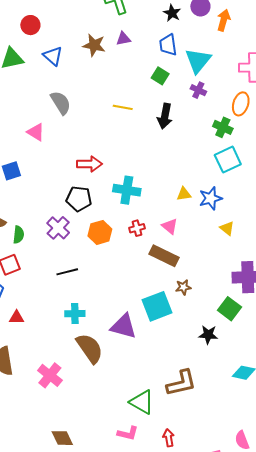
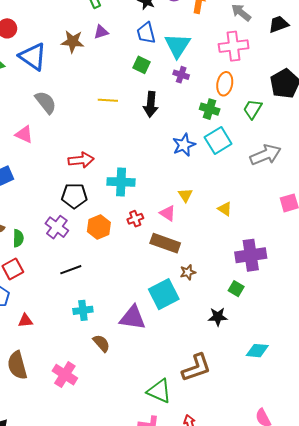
blue triangle: (53, 56) -> (33, 57), size x1.4
yellow triangle: (184, 194) -> (185, 195), moved, turned -49
blue star: (211, 198) -> (184, 145), moved
green square: (230, 309) -> (236, 289), size x0.7
brown semicircle: (90, 348) -> (101, 343), size x0.6

